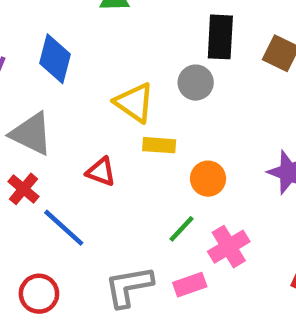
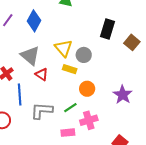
gray circle: (196, 83) -> (84, 55), moved
gray triangle: (31, 134) -> (30, 56), moved
blue line: (64, 228) -> (20, 95), turned 30
gray L-shape: (129, 287) -> (42, 111), moved

